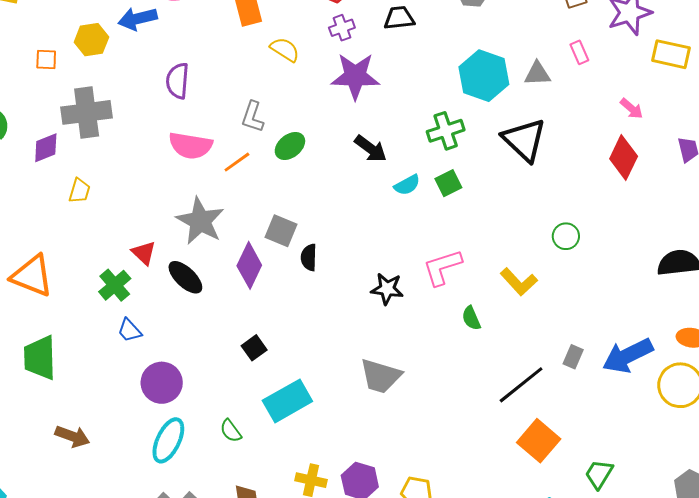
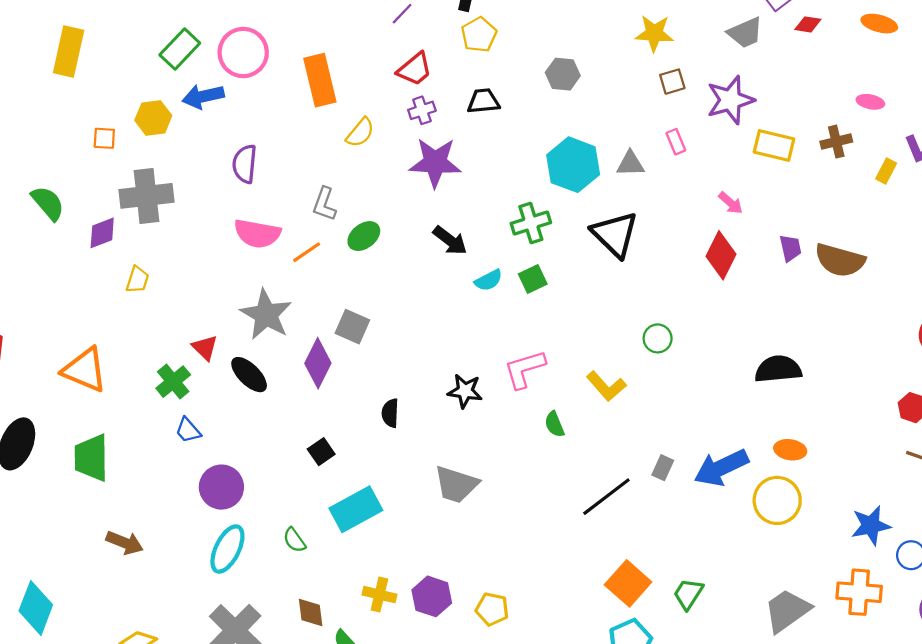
yellow semicircle: (285, 50) -> (360, 133), turned 96
black semicircle: (309, 257) -> (390, 413), moved
orange square: (539, 441) -> (628, 583), moved

